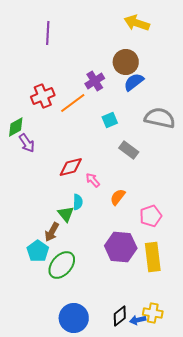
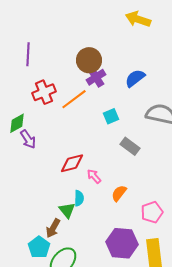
purple line: (48, 33) -> (28, 54), moved
brown circle: (126, 62) -> (89, 60), moved

